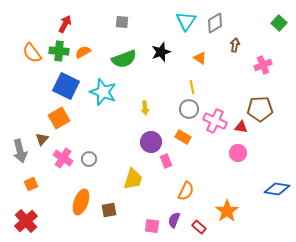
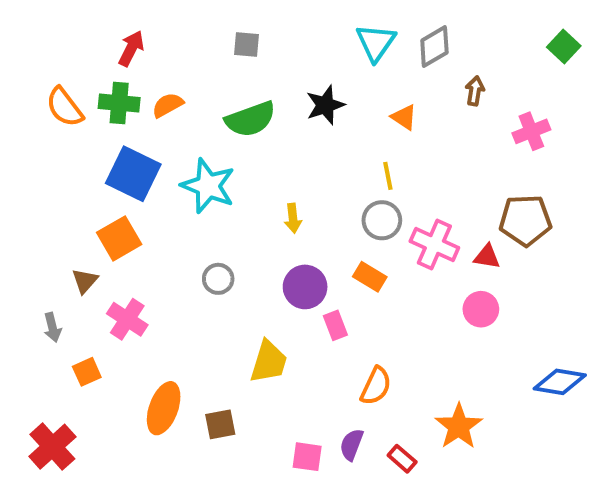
gray arrow: (20, 151) -> (52, 327), moved, size x0.6
gray circle: (89, 159) -> (218, 279), moved
orange square: (31, 184) -> (87, 372), moved

